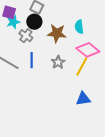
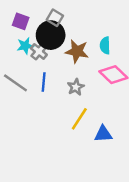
cyan star: (13, 22) -> (25, 46), moved
black circle: (34, 22) -> (51, 35), size x1.5
yellow line: (82, 67) -> (79, 119), moved

